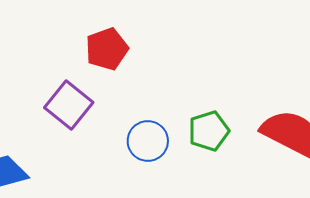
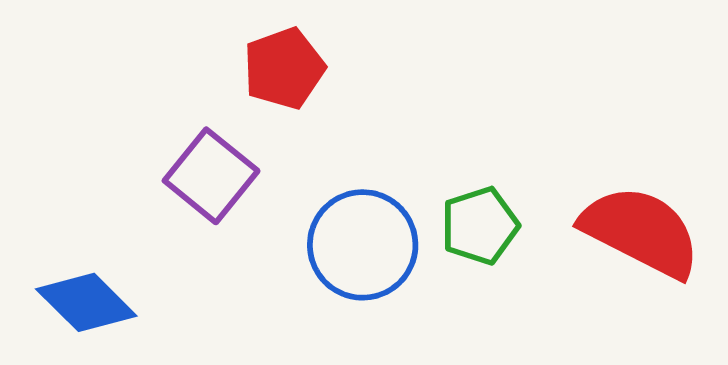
blue circle: (148, 141) -> (363, 245), size x1.4

